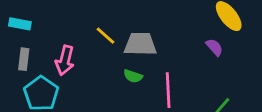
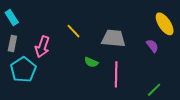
cyan rectangle: (20, 24) -> (12, 18), turned 42
gray trapezoid: (140, 44) -> (113, 38), moved

